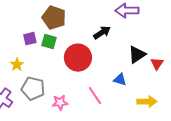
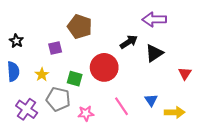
green square: (49, 42) -> (75, 79), moved
black triangle: (137, 55) -> (154, 53), moved
blue triangle: (120, 80) -> (151, 100), moved, turned 40

